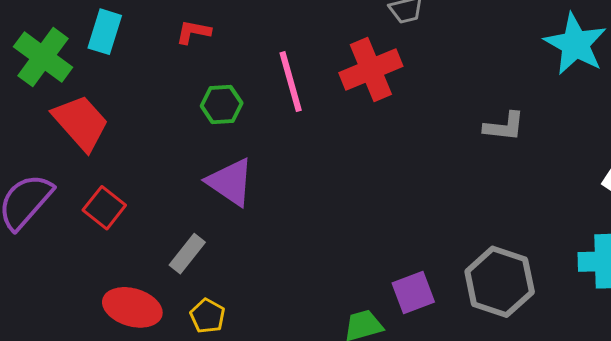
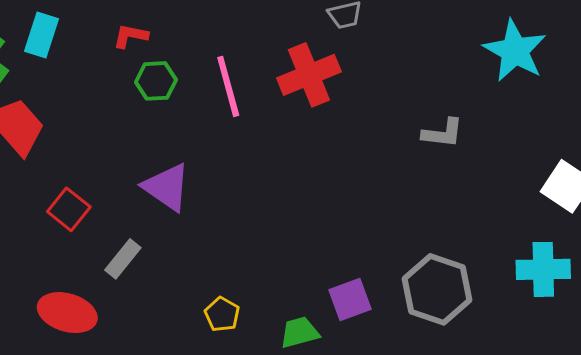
green hexagon: (222, 105) -> (156, 81), moved
red square: (104, 208) -> (69, 209), moved
yellow pentagon: (208, 316) -> (222, 314), moved

